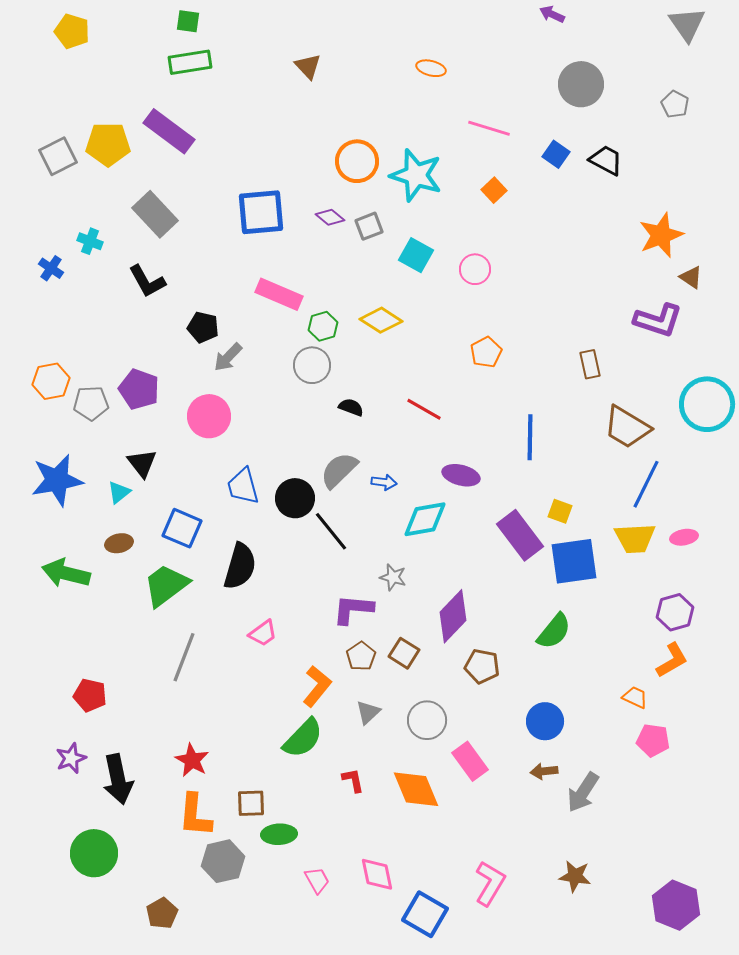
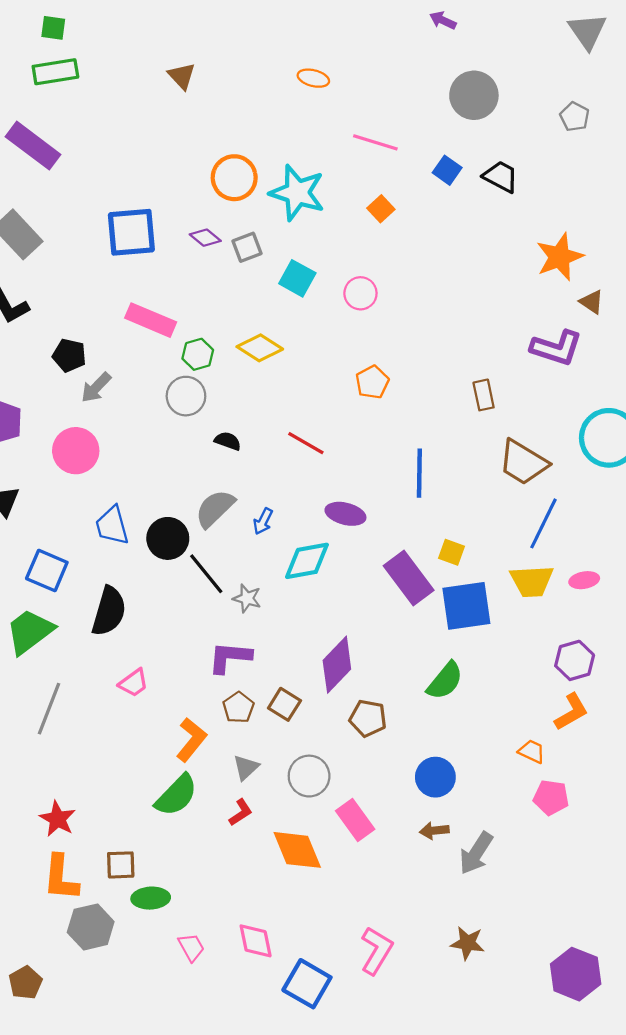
blue arrow: (384, 482) -> (263, 521), turned 110
gray star: (393, 577) -> (247, 598), moved
red L-shape: (353, 780) -> (241, 812), moved, turned 68

